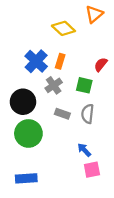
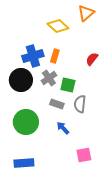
blue cross: (36, 61) -> (33, 56), turned 30
green square: (84, 85) -> (68, 85), moved
black circle: (23, 102) -> (21, 80), moved
blue arrow: (84, 150) -> (63, 128), moved

